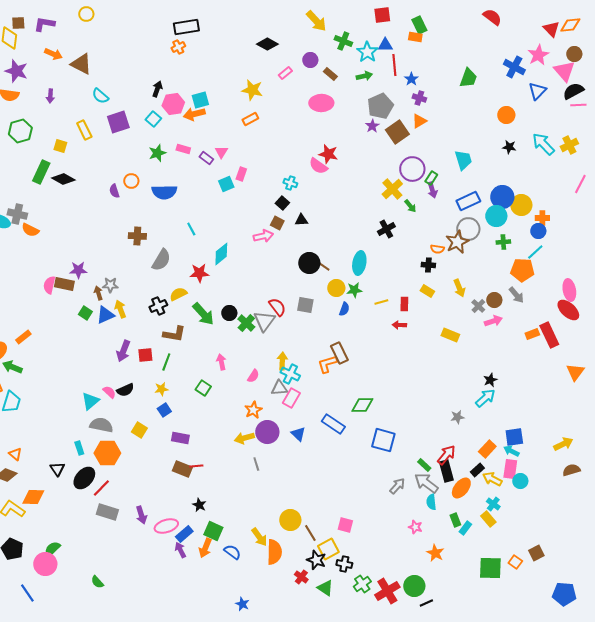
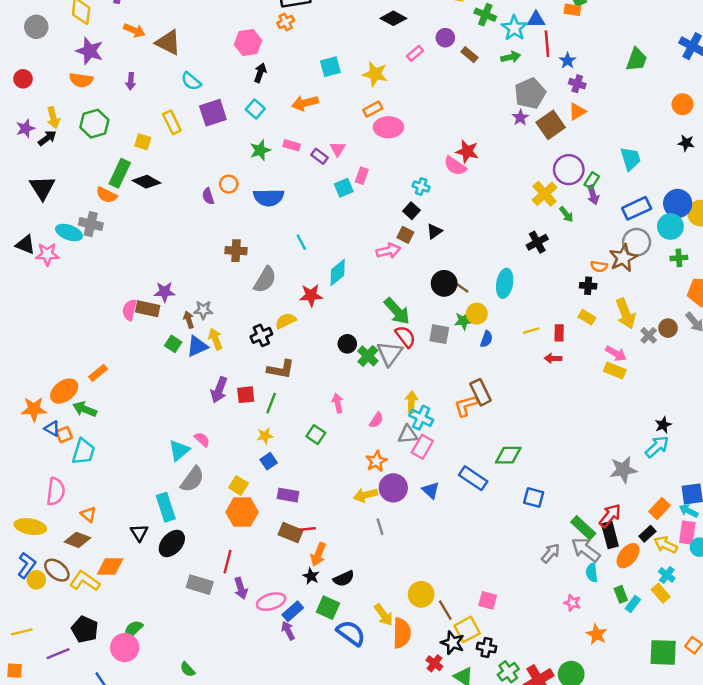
cyan square: (200, 100) -> (330, 67), moved
pink ellipse: (321, 103) -> (388, 127), moved
pink hexagon: (173, 104) -> (248, 43), moved
black triangle: (301, 220) -> (434, 231), turned -32
orange semicircle: (30, 230) -> (106, 195), moved
yellow arrow: (459, 288) -> (626, 314), size x1.4
green star: (354, 290) -> (463, 321), moved
green arrow: (203, 314) -> (397, 311), moved
pink arrow: (493, 321) -> (616, 354), moved, turned 48
black semicircle: (125, 390) -> (344, 579), moved
gray star: (457, 417) -> (623, 470), size x1.6
gray semicircle: (101, 425) -> (192, 479), turned 115
blue square: (383, 440) -> (534, 498), size x0.7
cyan rectangle: (79, 448) -> (166, 507), size x1.6
orange hexagon: (107, 453) -> (242, 512), moved
green rectangle: (424, 465) -> (583, 528), size x1.5
red line: (101, 488) -> (228, 562), moved, turned -30
orange arrow: (205, 548) -> (318, 554), moved
blue semicircle: (232, 552) -> (351, 633), size x1.4

